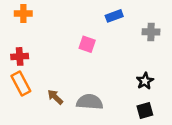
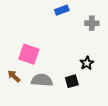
pink square: (87, 44) -> (29, 54), moved, size x1.5
black square: (145, 110) -> (72, 81), moved

